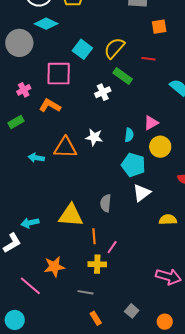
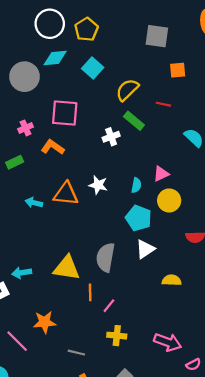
cyan diamond: (46, 24) -> (55, 58), turned -35
cyan square: (82, 49) -> (93, 68), moved
gray semicircle: (106, 203) -> (105, 257), size x1.5
yellow cross: (97, 264) -> (117, 336), moved

